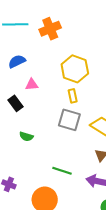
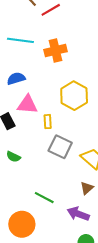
pink triangle: (32, 85) -> (27, 105), size x1.5
yellow rectangle: (73, 96) -> (48, 122), moved

